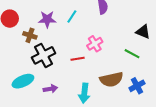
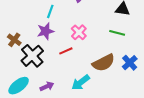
purple star: (47, 19) -> (45, 31), moved
brown cross: (30, 35) -> (14, 40), turned 32
cyan arrow: (84, 93) -> (81, 82), turned 60

